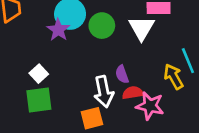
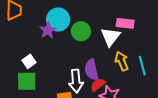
purple semicircle: (122, 74) -> (91, 70), size x1.5
yellow arrow: (174, 77) -> (122, 61), moved
red semicircle: (133, 93) -> (98, 85), turned -35

